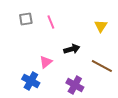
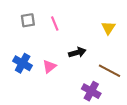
blue cross: (31, 81) -> (23, 63), moved
purple cross: (75, 85) -> (91, 91), moved

